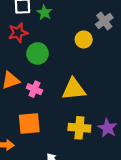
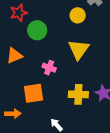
pink cross: (34, 89) -> (49, 68), moved
yellow triangle: (74, 89) -> (79, 49), moved, turned -45

